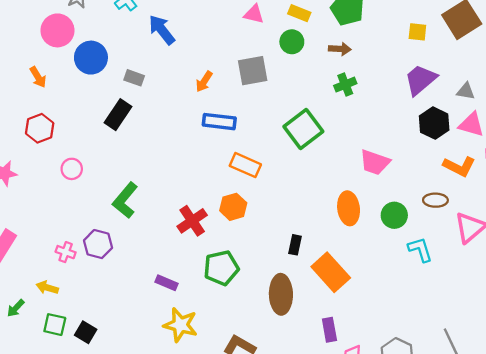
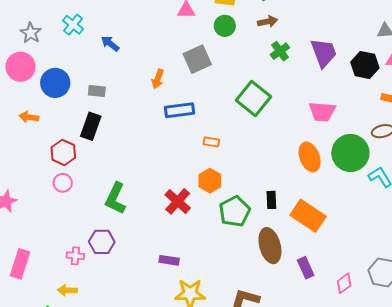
blue arrow: (162, 30) -> (110, 44), size x0.7
orange arrow: (38, 77) -> (29, 117), moved, turned 144
purple trapezoid: (420, 80) -> (324, 53), moved, turned 124
red hexagon: (40, 128) -> (63, 152), moved
orange rectangle: (245, 165) -> (211, 142), size x0.6
green circle: (394, 215) -> (350, 153), size x1.6
green pentagon: (221, 268) -> (235, 211), moved
purple rectangle: (329, 330) -> (306, 268), moved

